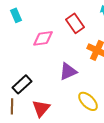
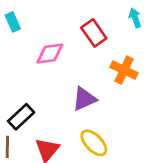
yellow ellipse: (88, 101) -> (94, 143), moved

